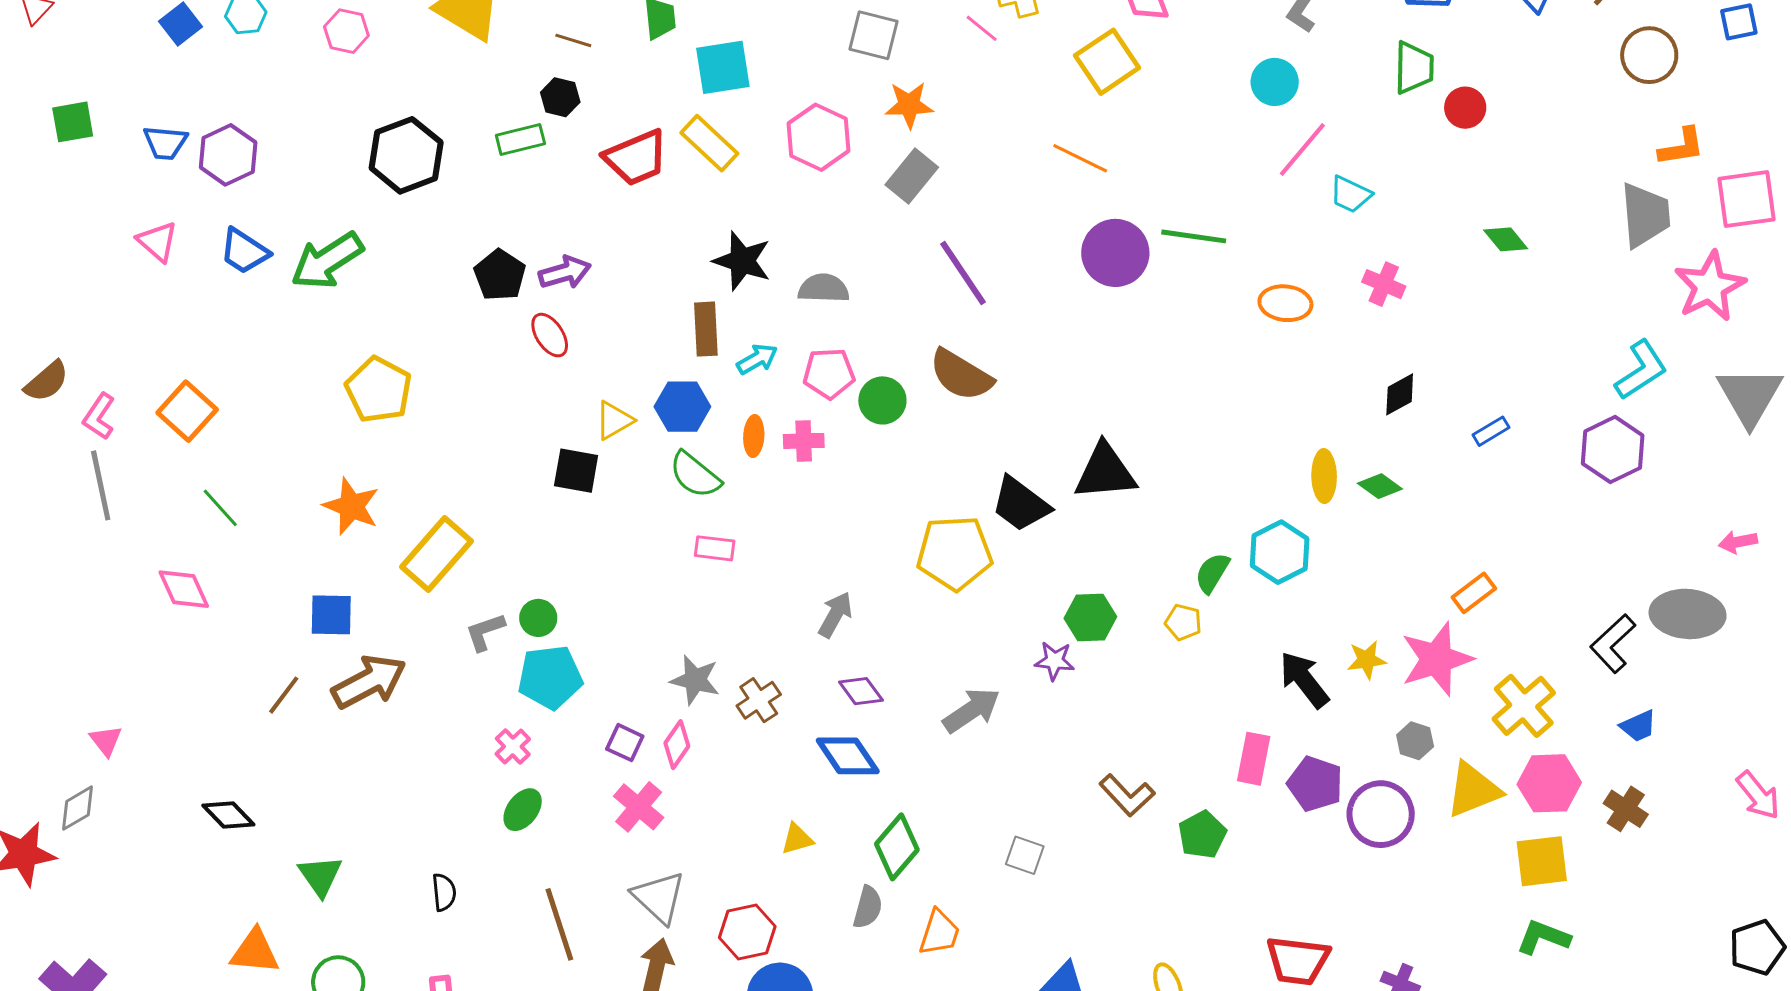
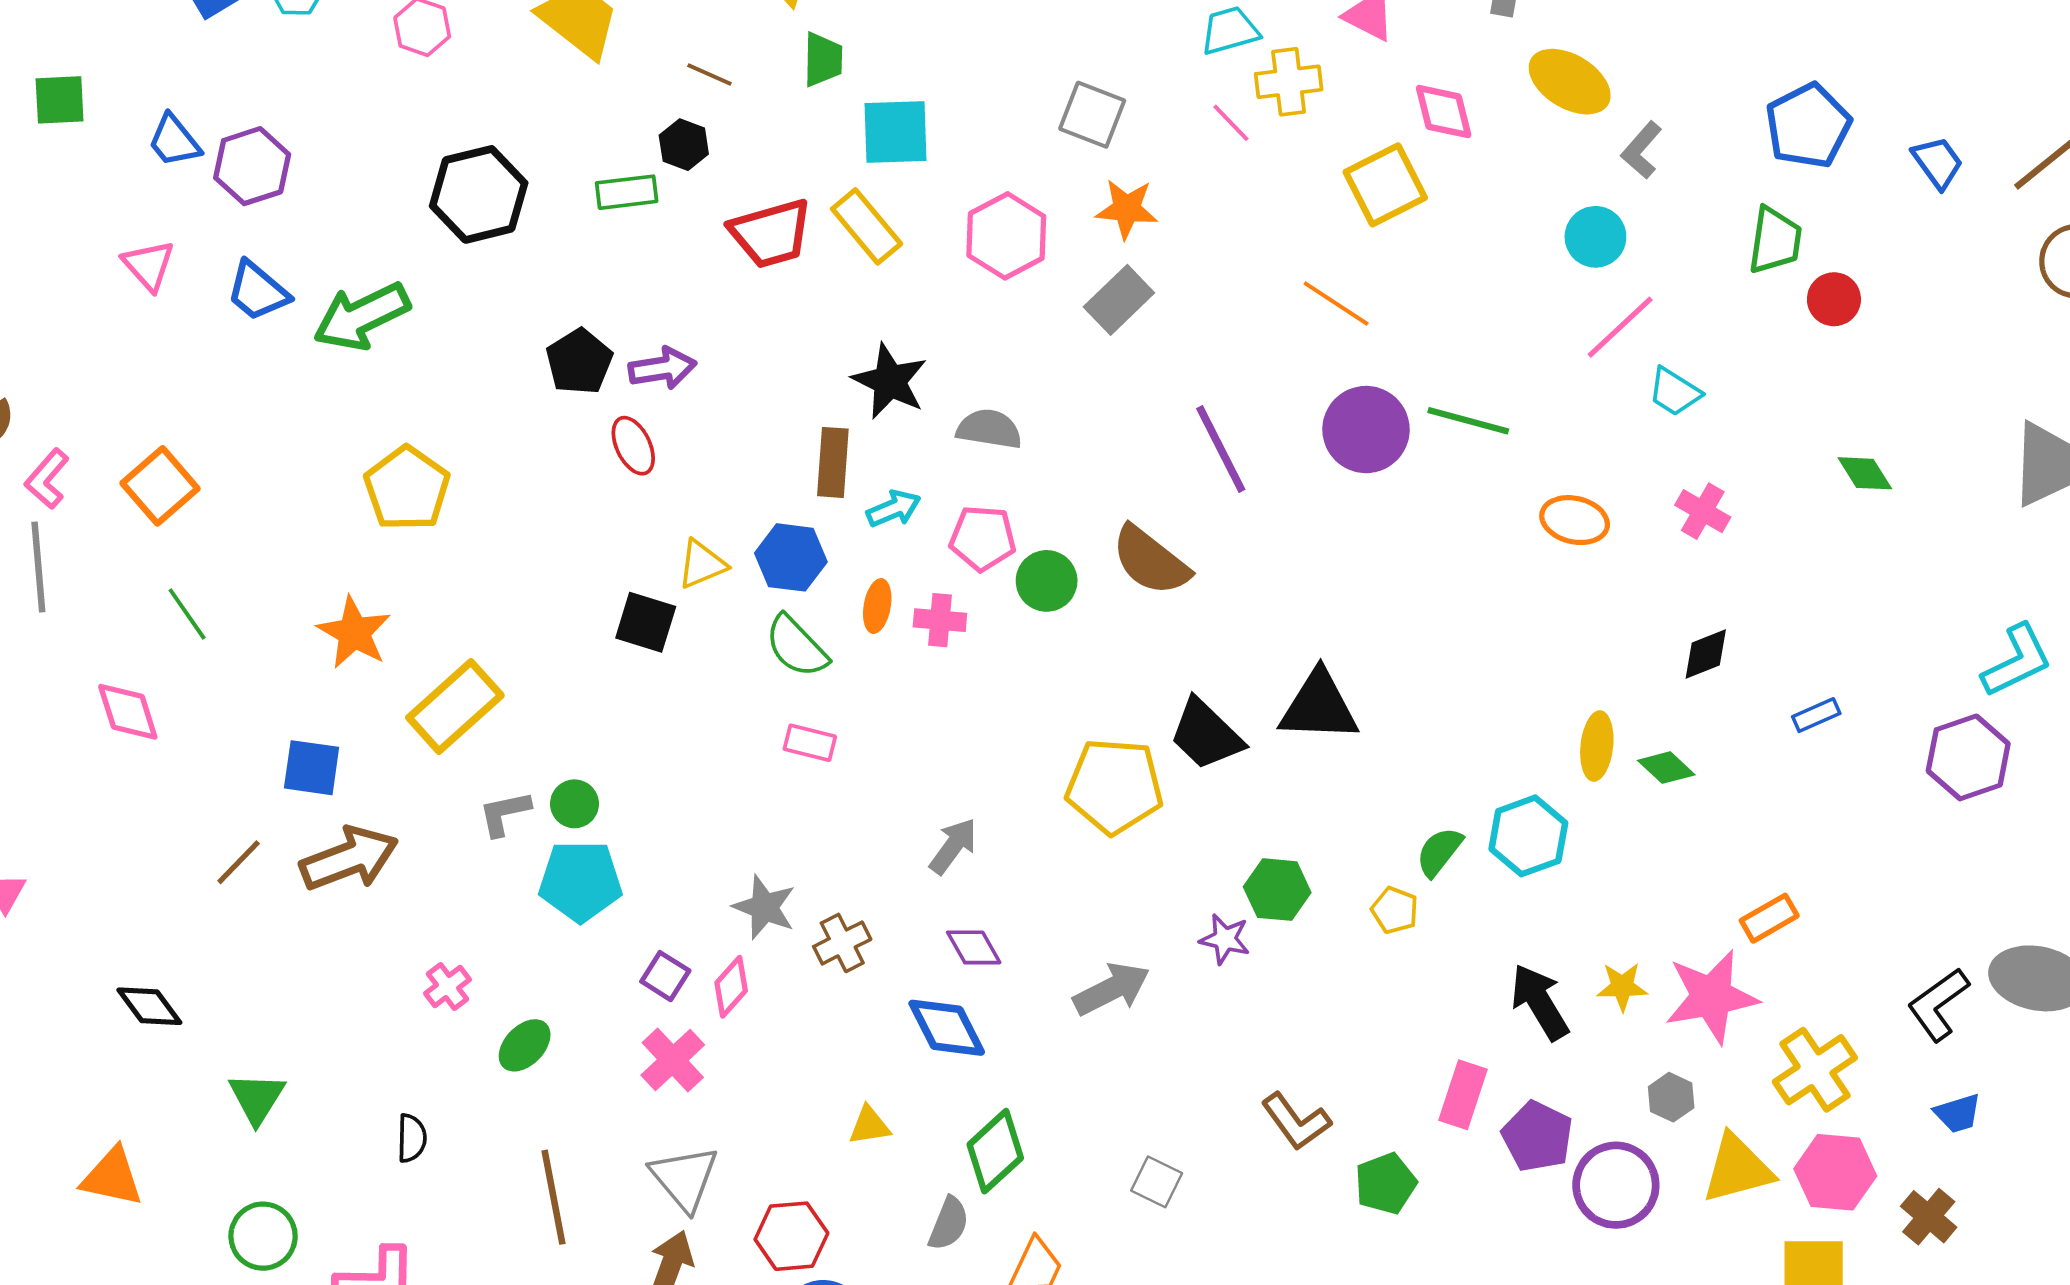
blue trapezoid: (165, 143) -> (174, 141), turned 39
purple line: (963, 273) -> (1221, 449), moved
pink cross: (513, 746) -> (447, 986), moved
orange triangle: (255, 952) -> (112, 1177), moved

